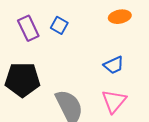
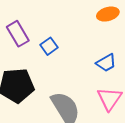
blue square: (59, 25) -> (49, 46), moved, turned 30

